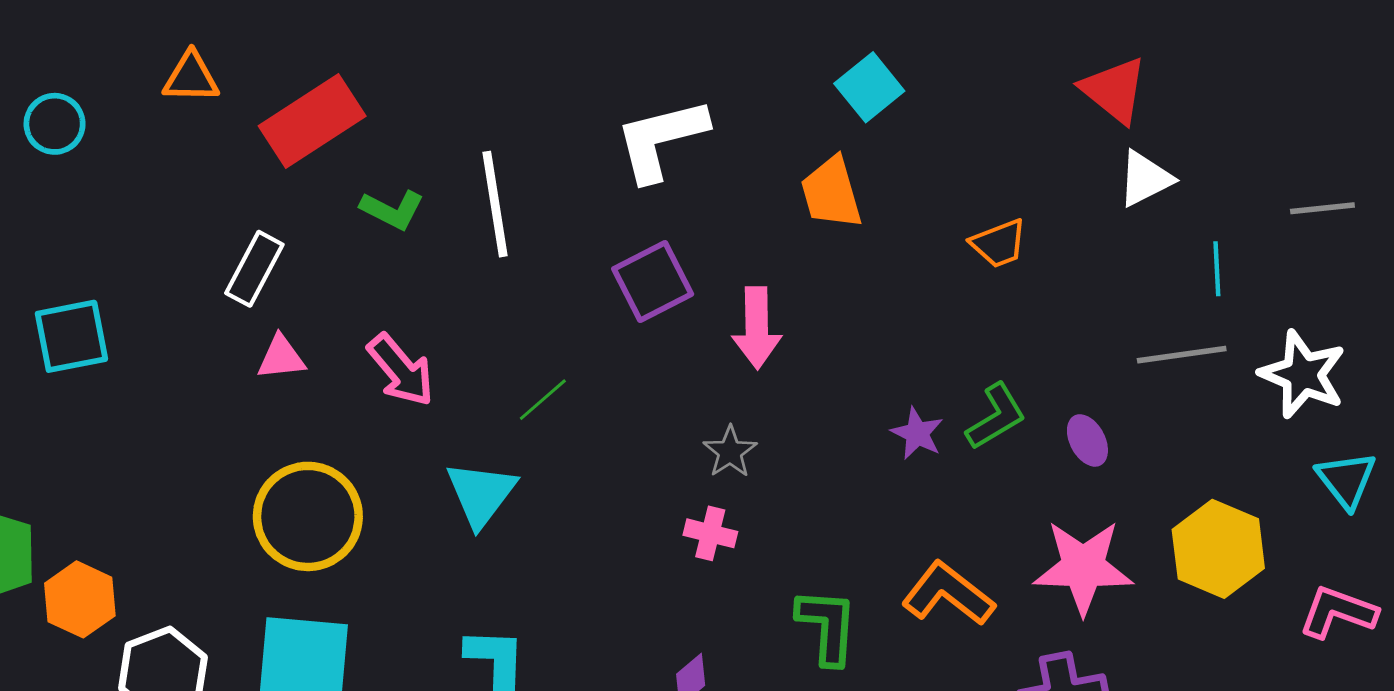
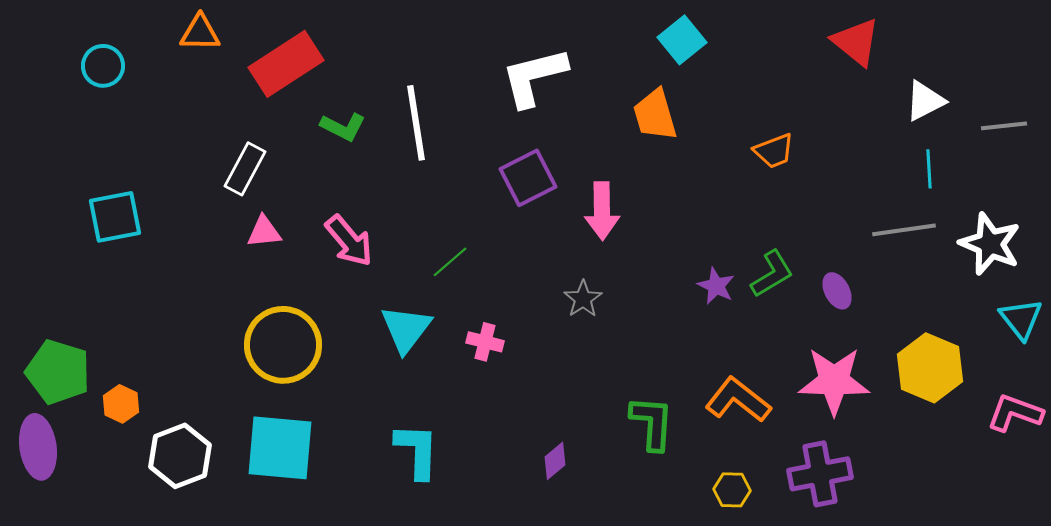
white triangle: (1145, 179) -> (925, 101), moved
pink cross: (710, 533) -> (485, 342), moved
orange hexagon: (80, 599) -> (121, 404), size x0.7

